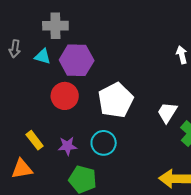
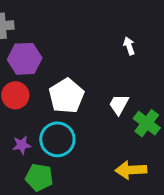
cyan circle: (104, 143) -> (57, 139), size x1.4

